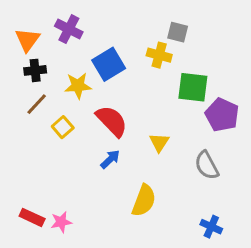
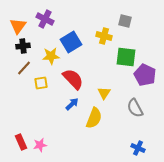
gray square: (178, 32) -> (125, 21), moved
yellow square: (63, 127) -> (41, 83), turned 32
yellow semicircle: (144, 201) -> (94, 118), moved
red rectangle: (32, 217) -> (21, 142), turned 42

